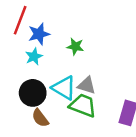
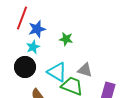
gray triangle: (87, 85) -> (85, 70), moved
black circle: (33, 93) -> (25, 67), moved

